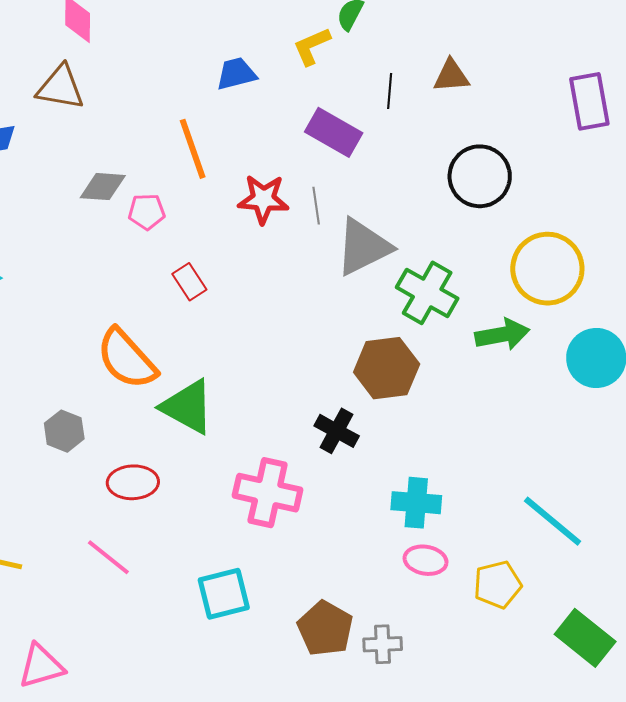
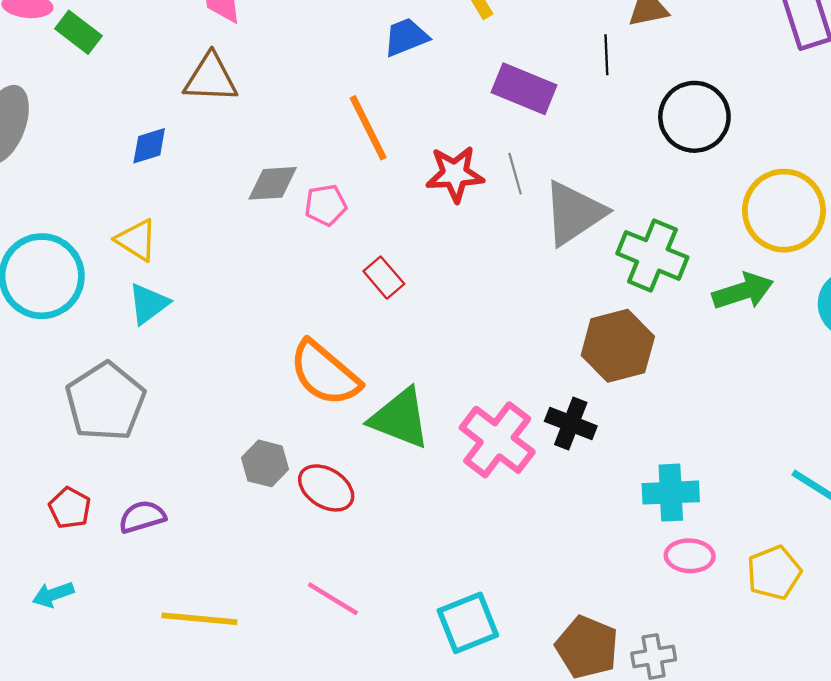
black line: (390, 91) -> (606, 55), moved
red ellipse: (133, 482) -> (326, 488), moved, turned 42
pink cross: (268, 493) -> (497, 440), moved, turned 32

